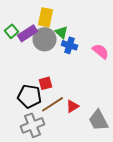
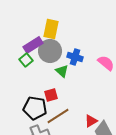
green square: (12, 31) -> (26, 60), moved
green triangle: (62, 32) -> (62, 71), moved
red triangle: (72, 106) -> (91, 121), moved

